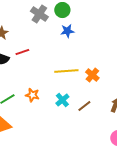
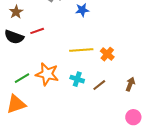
orange star: (32, 95) -> (47, 74), size x1.6
cyan cross: (62, 100) -> (77, 79), turned -32

